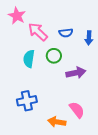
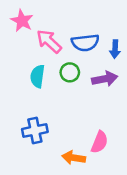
blue semicircle: (66, 33) -> (85, 43), size x1.5
purple arrow: (76, 73) -> (105, 79), moved
pink semicircle: (77, 110) -> (99, 142), turned 60

